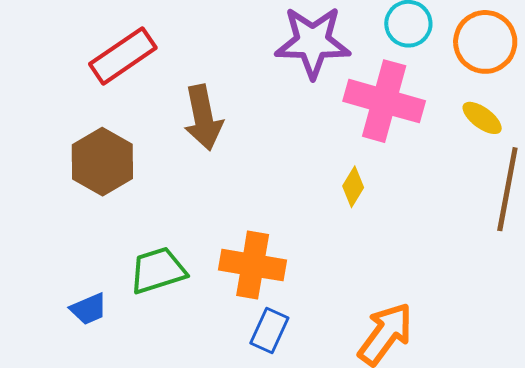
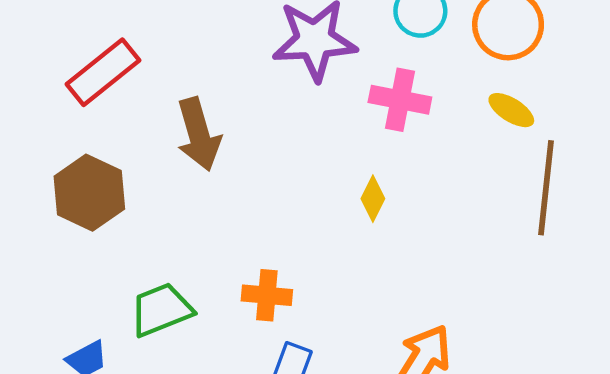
pink cross: (384, 101) -> (400, 100), size x0.7
orange cross: (253, 265) -> (267, 295), size x0.7

